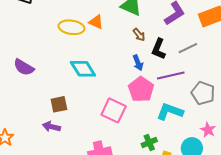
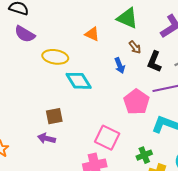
yellow ellipse: (71, 27) -> (55, 57), moved
blue arrow: (138, 63) -> (120, 66), moved
purple semicircle: (24, 67) -> (25, 34), moved
pink square: (114, 110) -> (107, 138), moved

